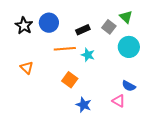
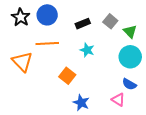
green triangle: (126, 17) -> (130, 31), moved
cyan circle: (129, 47) -> (130, 57), moved
orange line: (65, 49) -> (47, 43), moved
orange triangle: (27, 68) -> (22, 62), size x1.5

